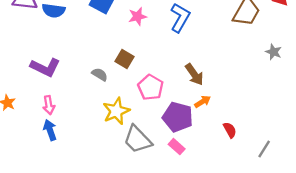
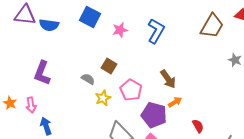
purple L-shape: (45, 67) -> (42, 73), turned 85
pink arrow: (49, 105) -> (31, 105), moved
yellow star: (116, 111) -> (103, 98), moved, size x0.7

